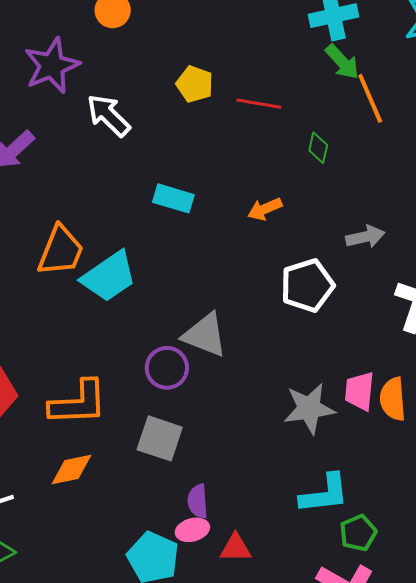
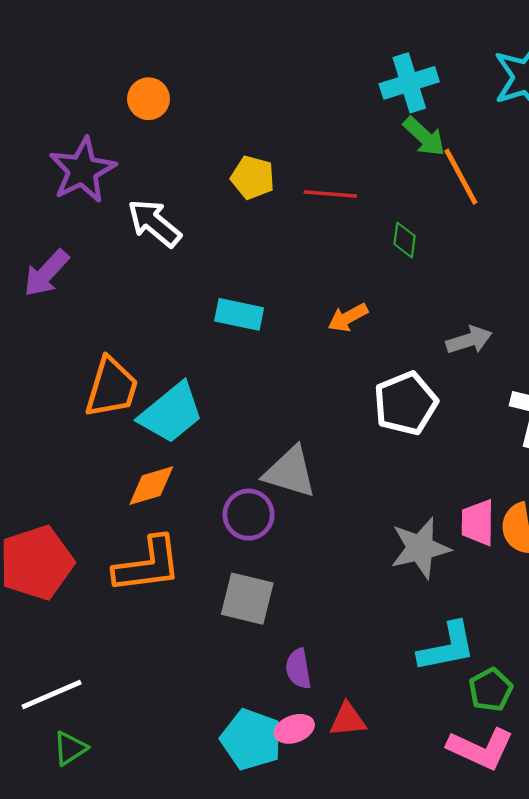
orange diamond: (72, 470) -> (151, 486), moved
pink ellipse: (192, 530) -> (294, 729), moved

